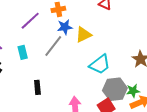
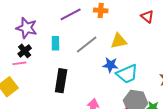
blue star: (65, 27) -> (110, 65), moved
black rectangle: (37, 87) -> (61, 81), size x1.6

